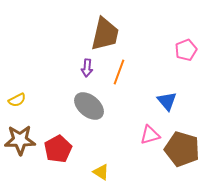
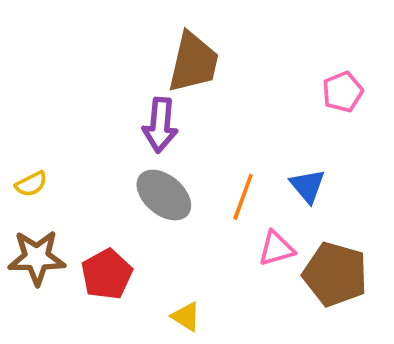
purple arrow: (87, 68) -> (160, 125), size x1.6
orange line: (119, 72) -> (243, 197), moved

